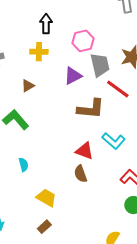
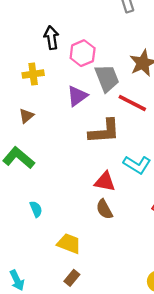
black arrow: (46, 24) -> (51, 38), moved

